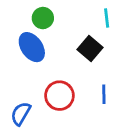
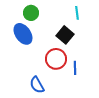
red circle: (59, 96) -> (56, 59), moved
blue semicircle: (21, 114) -> (37, 85), moved, turned -60

